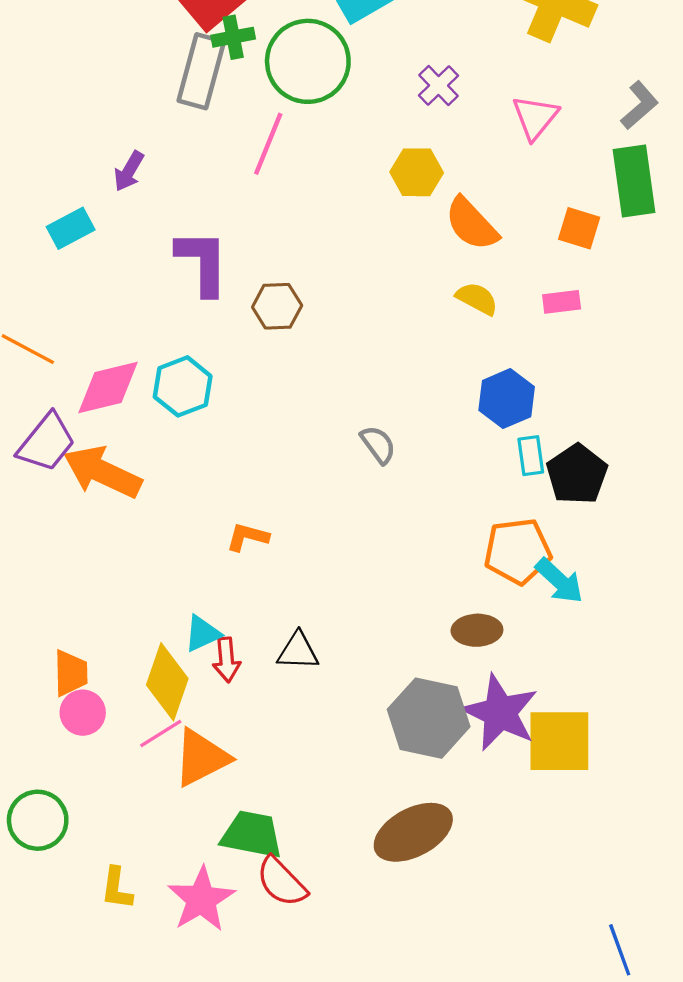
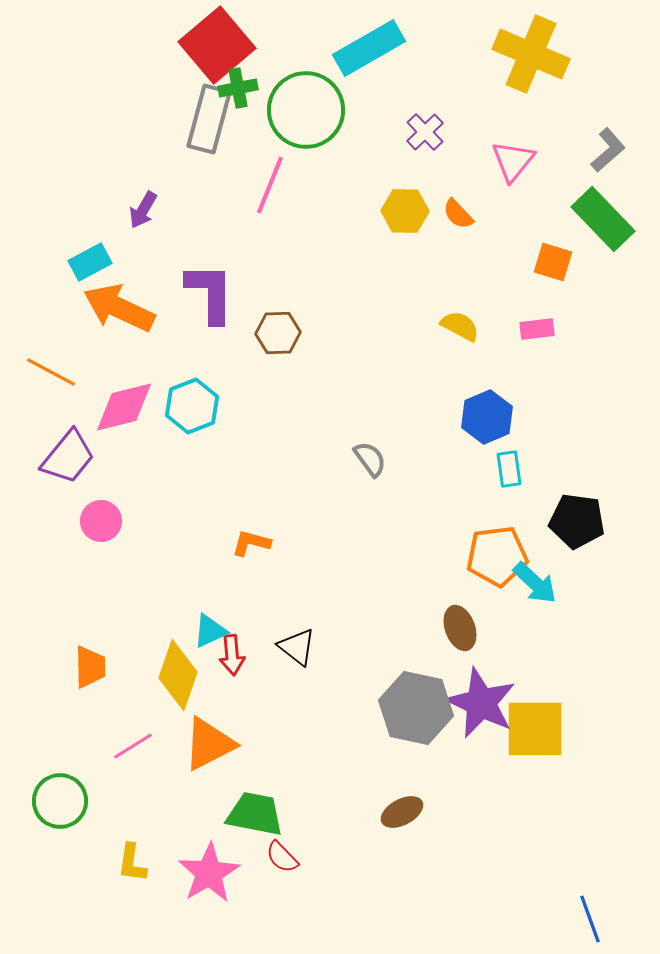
green rectangle: (634, 181) -> (603, 219), turned -36
orange semicircle: (471, 224) -> (458, 214), moved, size x0.6
orange arrow: (102, 472) -> (119, 308), moved
black pentagon: (577, 474) -> (577, 521), moved, turned -30
brown ellipse: (477, 630) -> (460, 628), turned 72
black triangle: (298, 651) -> (297, 647), turned 36
pink circle: (83, 713) -> (101, 521), moved
pink line: (161, 733) -> (133, 746), moved
brown ellipse: (413, 832) -> (402, 812), size x0.6
red semicircle: (281, 882) -> (282, 857), size x0.7

